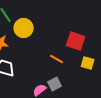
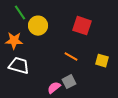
red square: (76, 41) -> (82, 26), moved

